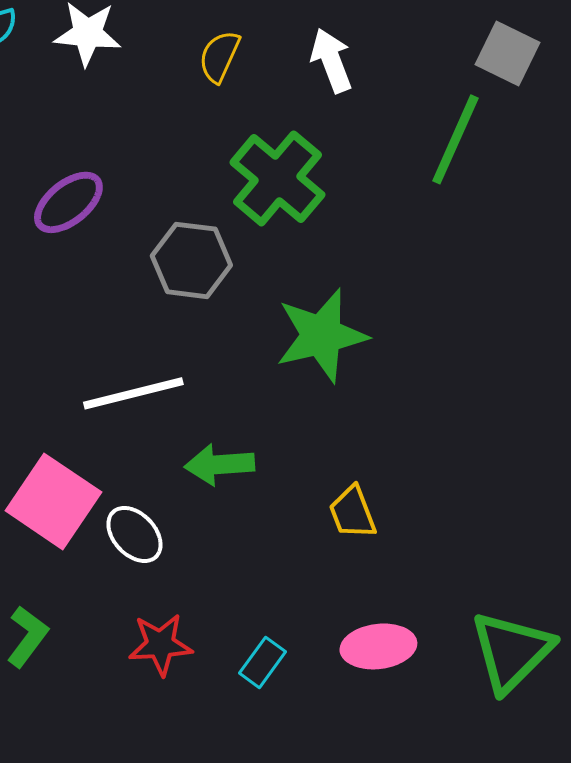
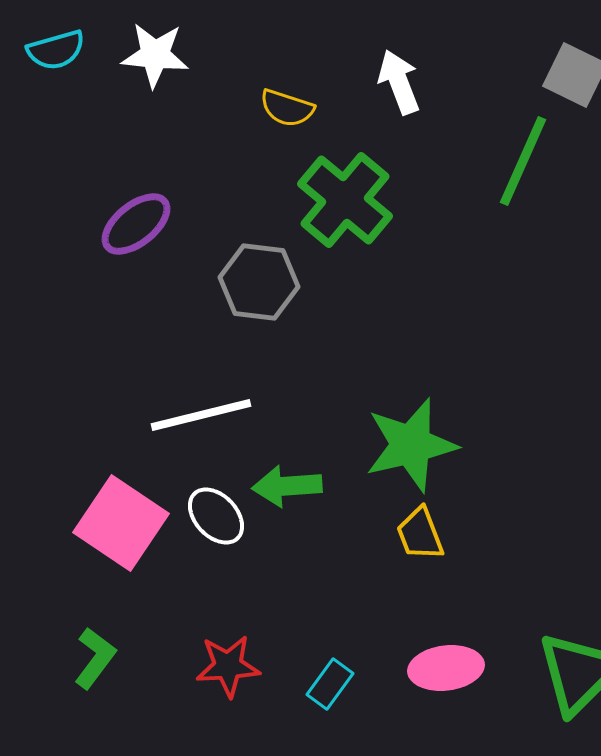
yellow semicircle: (219, 56) -> (287, 108), moved, turned -96
green star: (321, 335) -> (411, 445), moved
white ellipse: (134, 534) -> (216, 516), moved

